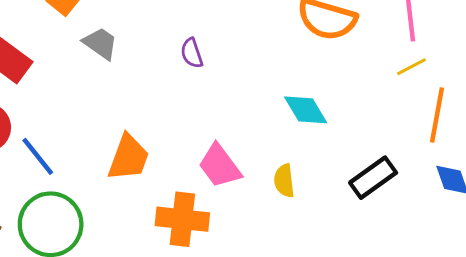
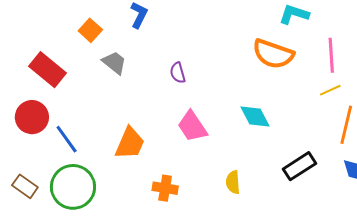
pink trapezoid: (220, 166) -> (192, 126), moved
yellow semicircle: (284, 181) -> (233, 182), moved
orange cross: (182, 219) -> (165, 188), size x0.7

